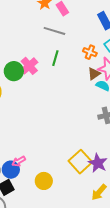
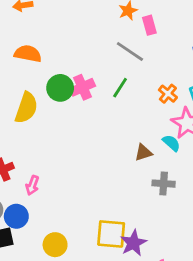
brown triangle: (94, 74) -> (143, 153), moved
pink arrow: (19, 161) -> (32, 185), moved, turned -56
yellow square: (80, 162) -> (111, 234), turned 30

